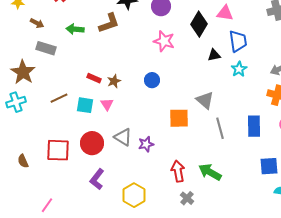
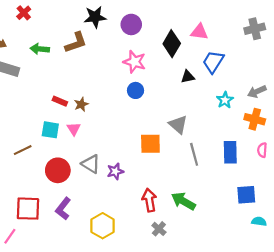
blue trapezoid: (238, 41) -> (213, 62), turned -140
cyan star: (239, 69) -> (225, 100), moved
blue circle: (152, 80) -> (135, 90), moved
brown line: (59, 98) -> (23, 150), moved
red square: (58, 150) -> (28, 209), moved

